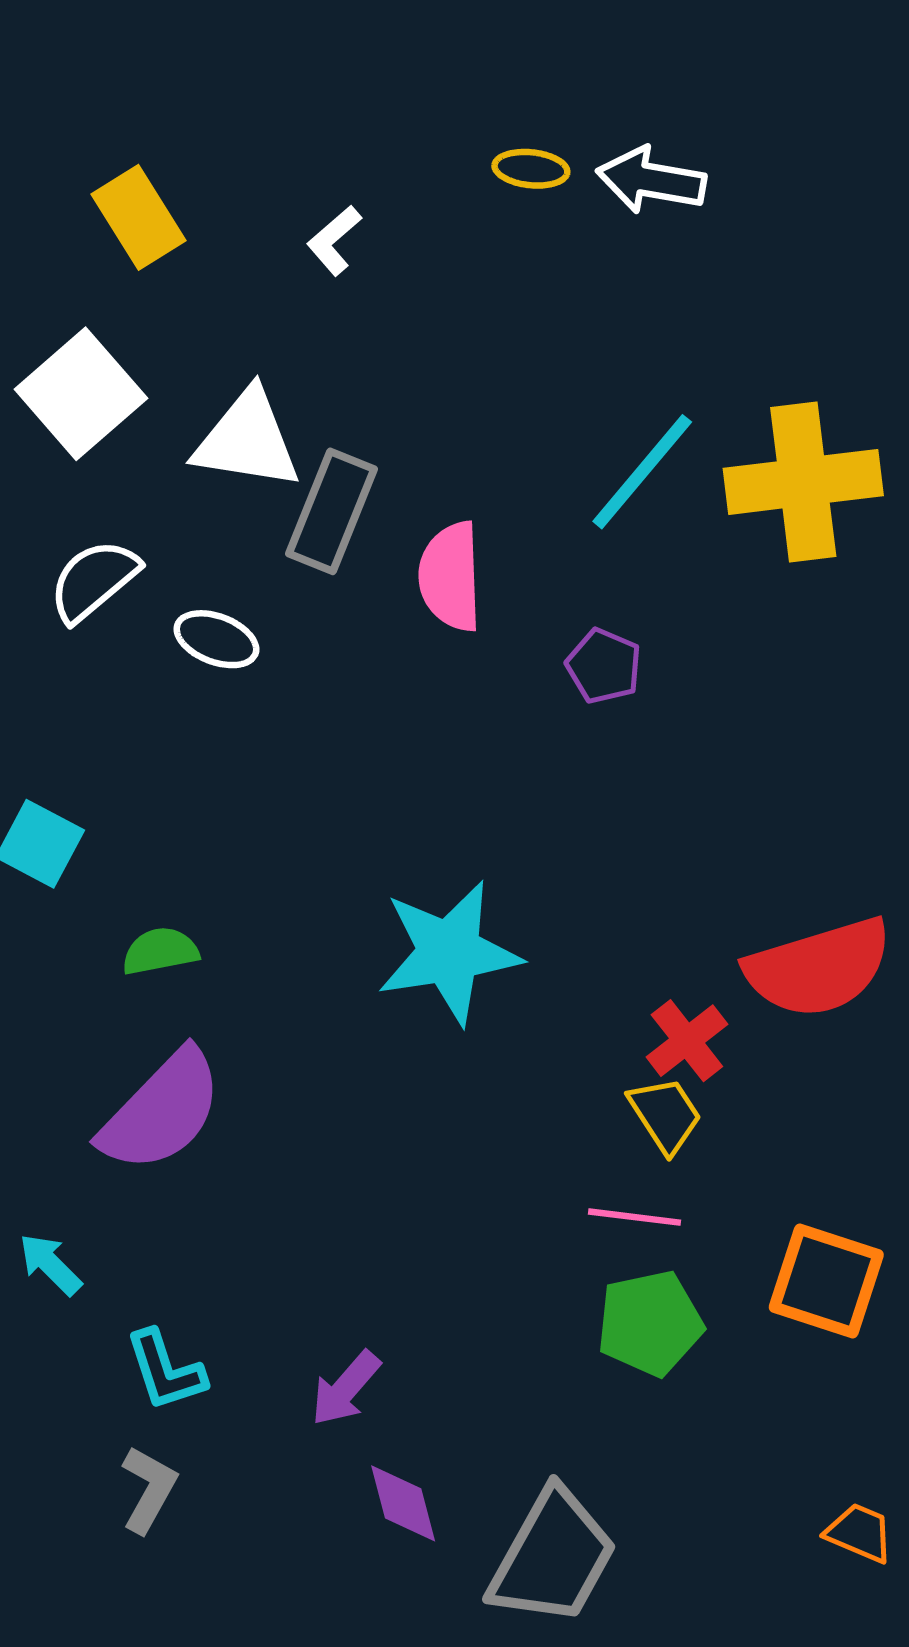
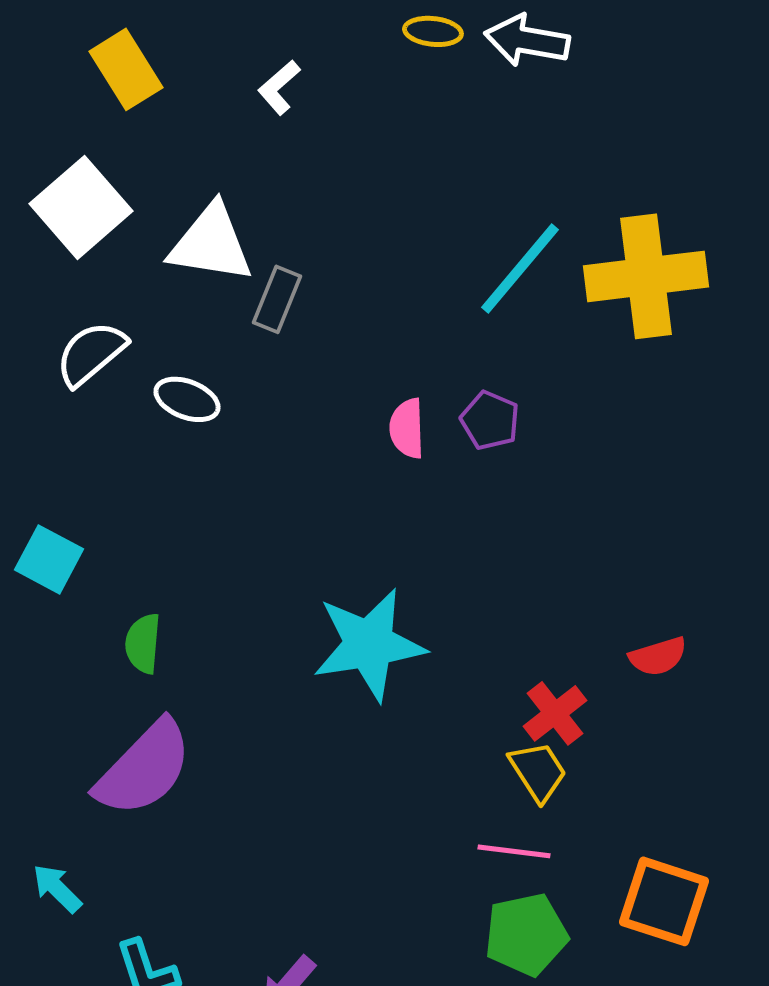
gray rectangle: (332, 511) -> (277, 299), size x0.7
pink semicircle: (450, 577) -> (407, 428), moved, size x0.7
green semicircle: (160, 951) -> (143, 643), turned -74
red semicircle: (819, 968) -> (658, 656), size x0.5

